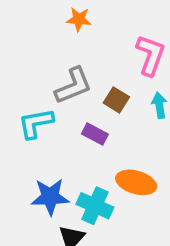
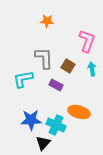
gray L-shape: (73, 86) -> (44, 58), turned -70

